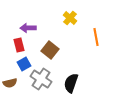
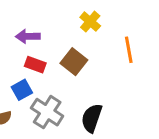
red rectangle: (19, 45) -> (35, 65), moved, turned -56
brown square: (50, 50) -> (74, 62), moved

